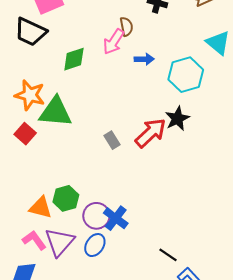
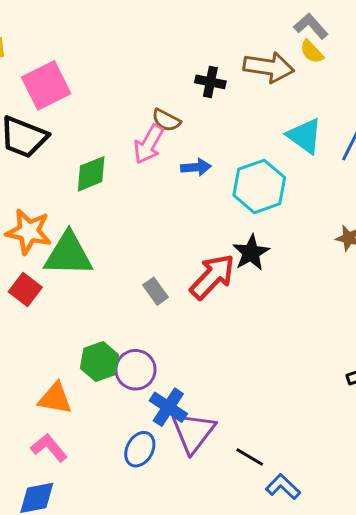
brown semicircle: (126, 27) -> (166, 120), turned 132
green hexagon: (66, 198) -> (100, 362), moved
purple circle: (96, 216) -> (136, 370), moved
purple triangle: (60, 242) -> (193, 432), moved

